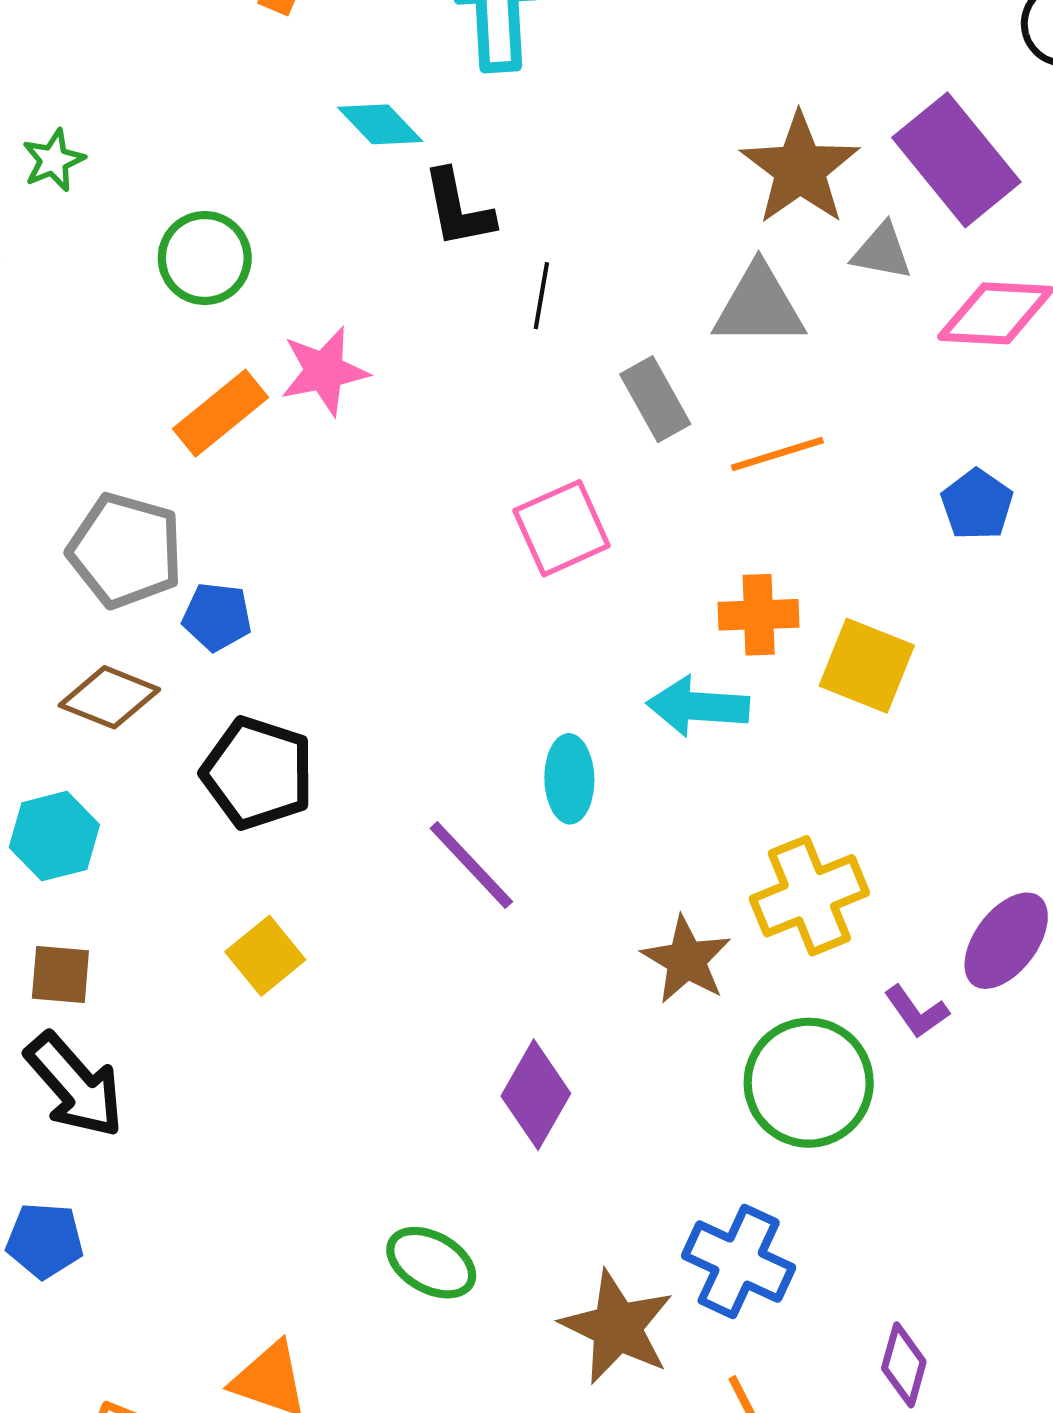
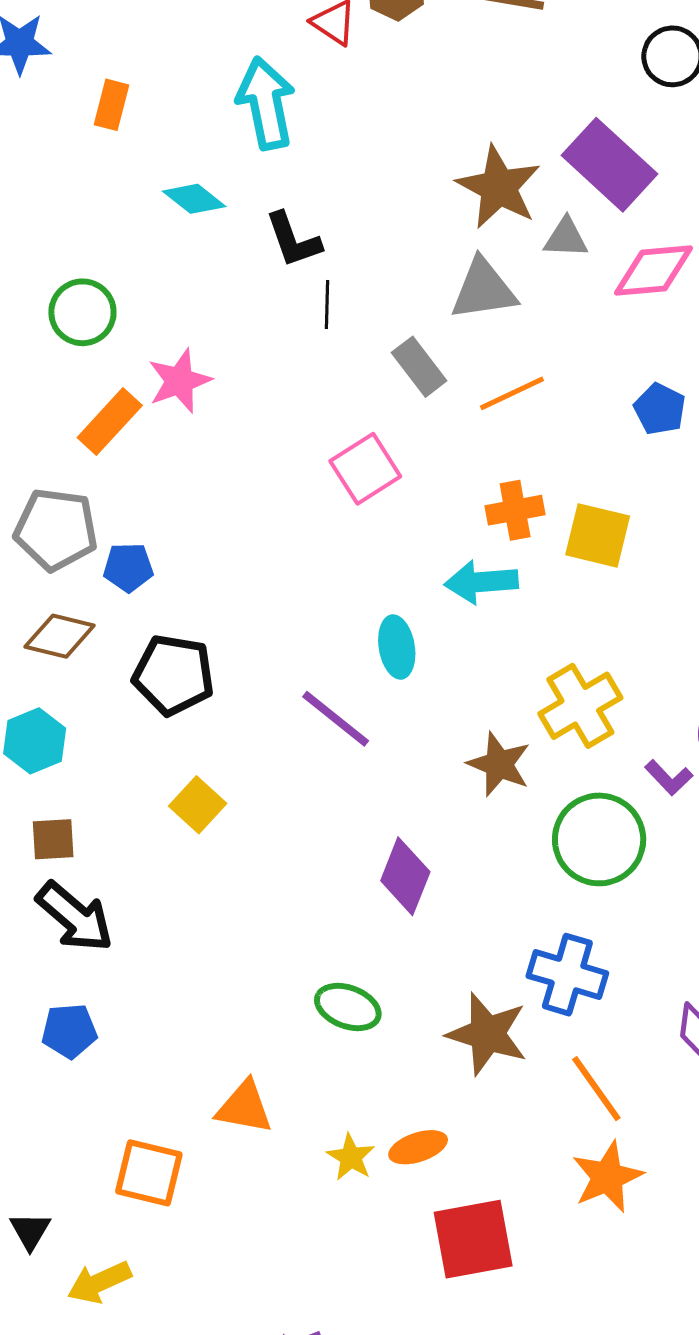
black L-shape: (458, 209) -> (293, 240), moved

